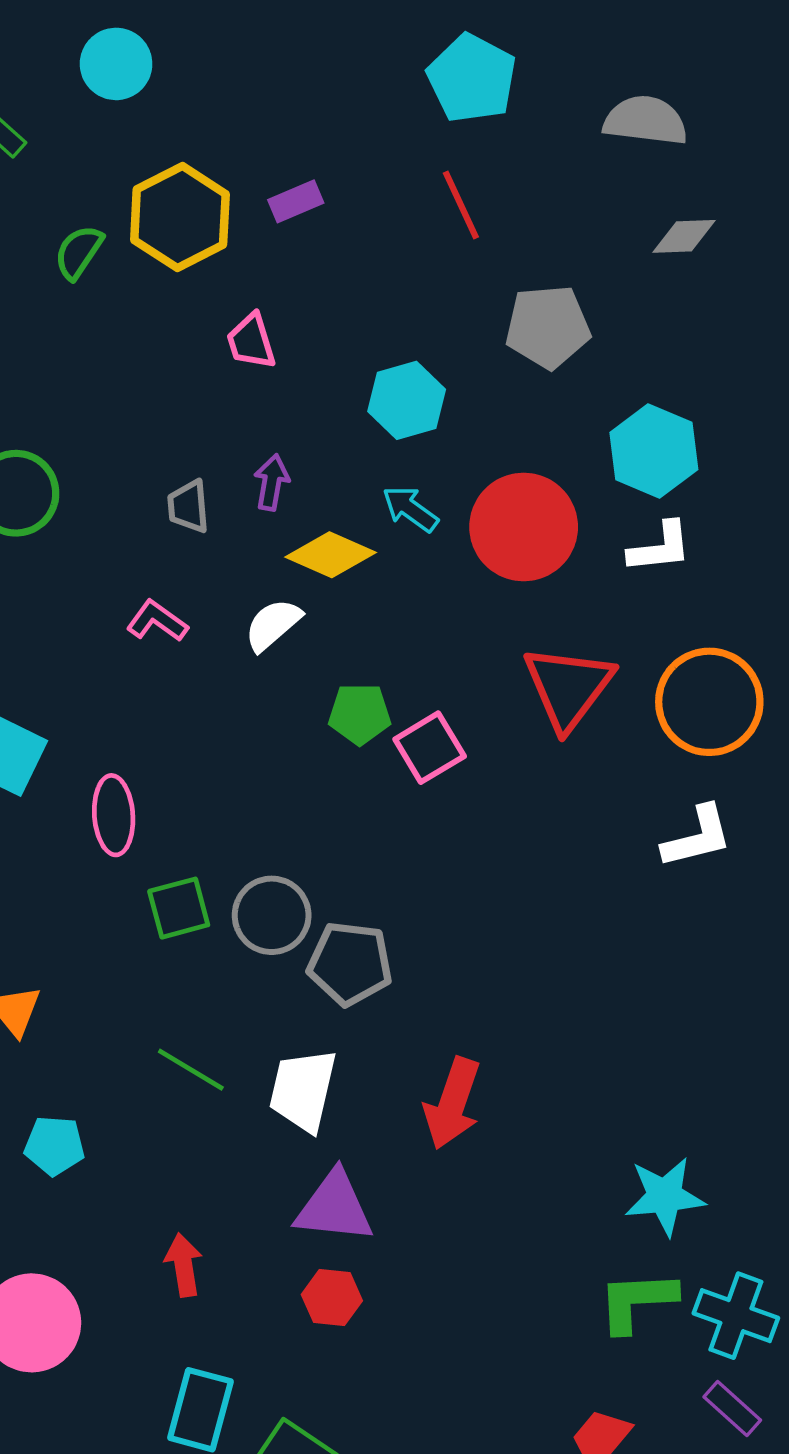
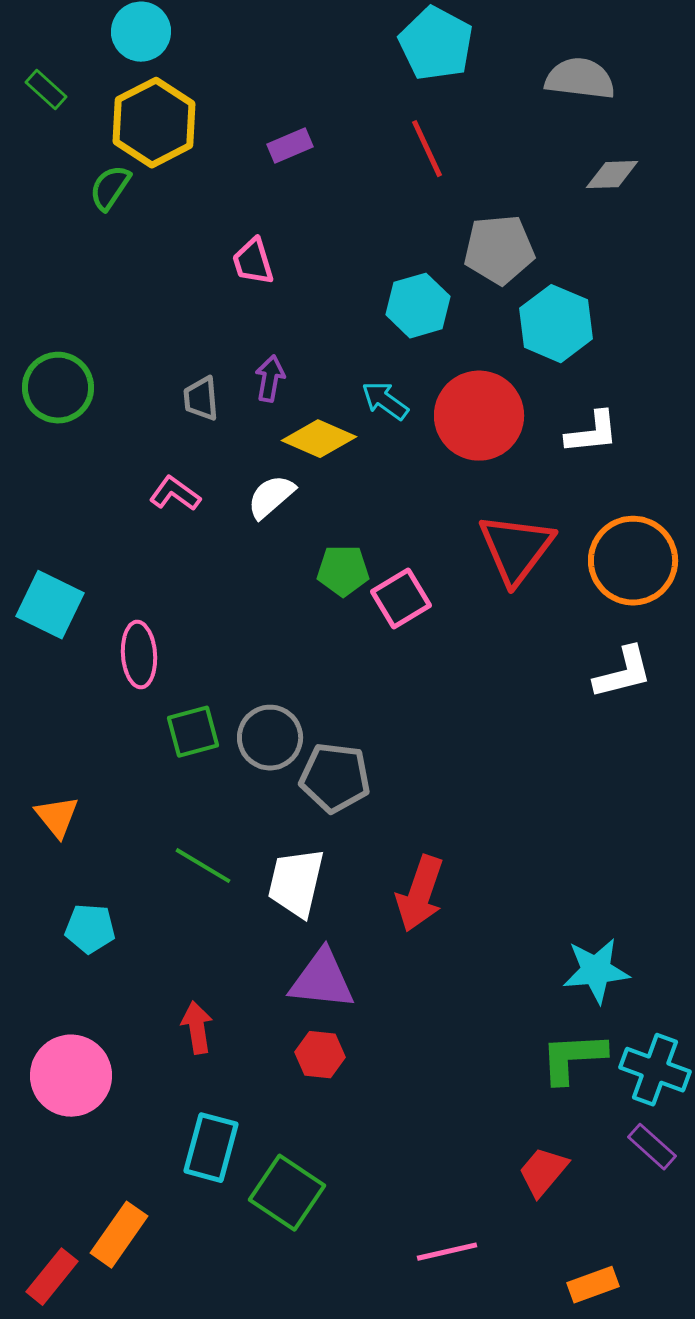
yellow hexagon: (180, 217) -> (154, 123), moved
cyan hexagon: (407, 400) -> (418, 306), moved
cyan hexagon: (654, 451) -> (556, 324), moved

